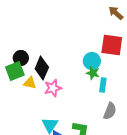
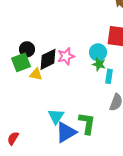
black diamond: (42, 68) -> (48, 59), turned 40
pink star: (53, 88) -> (66, 56), moved

